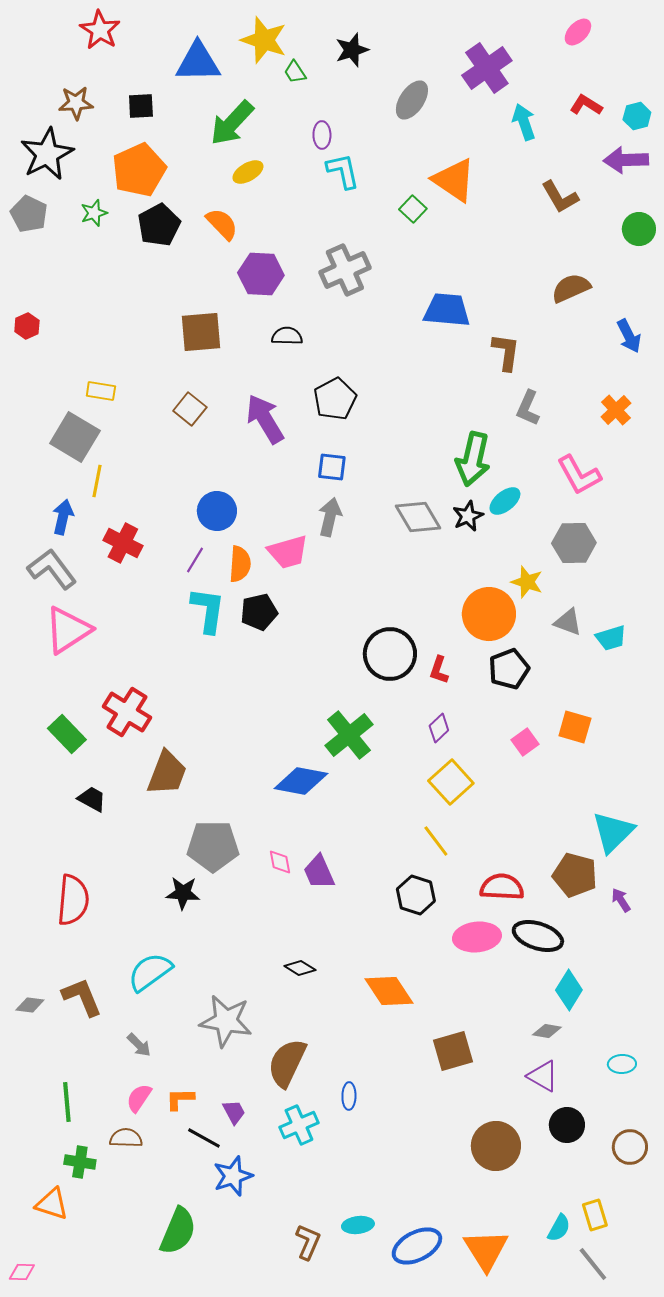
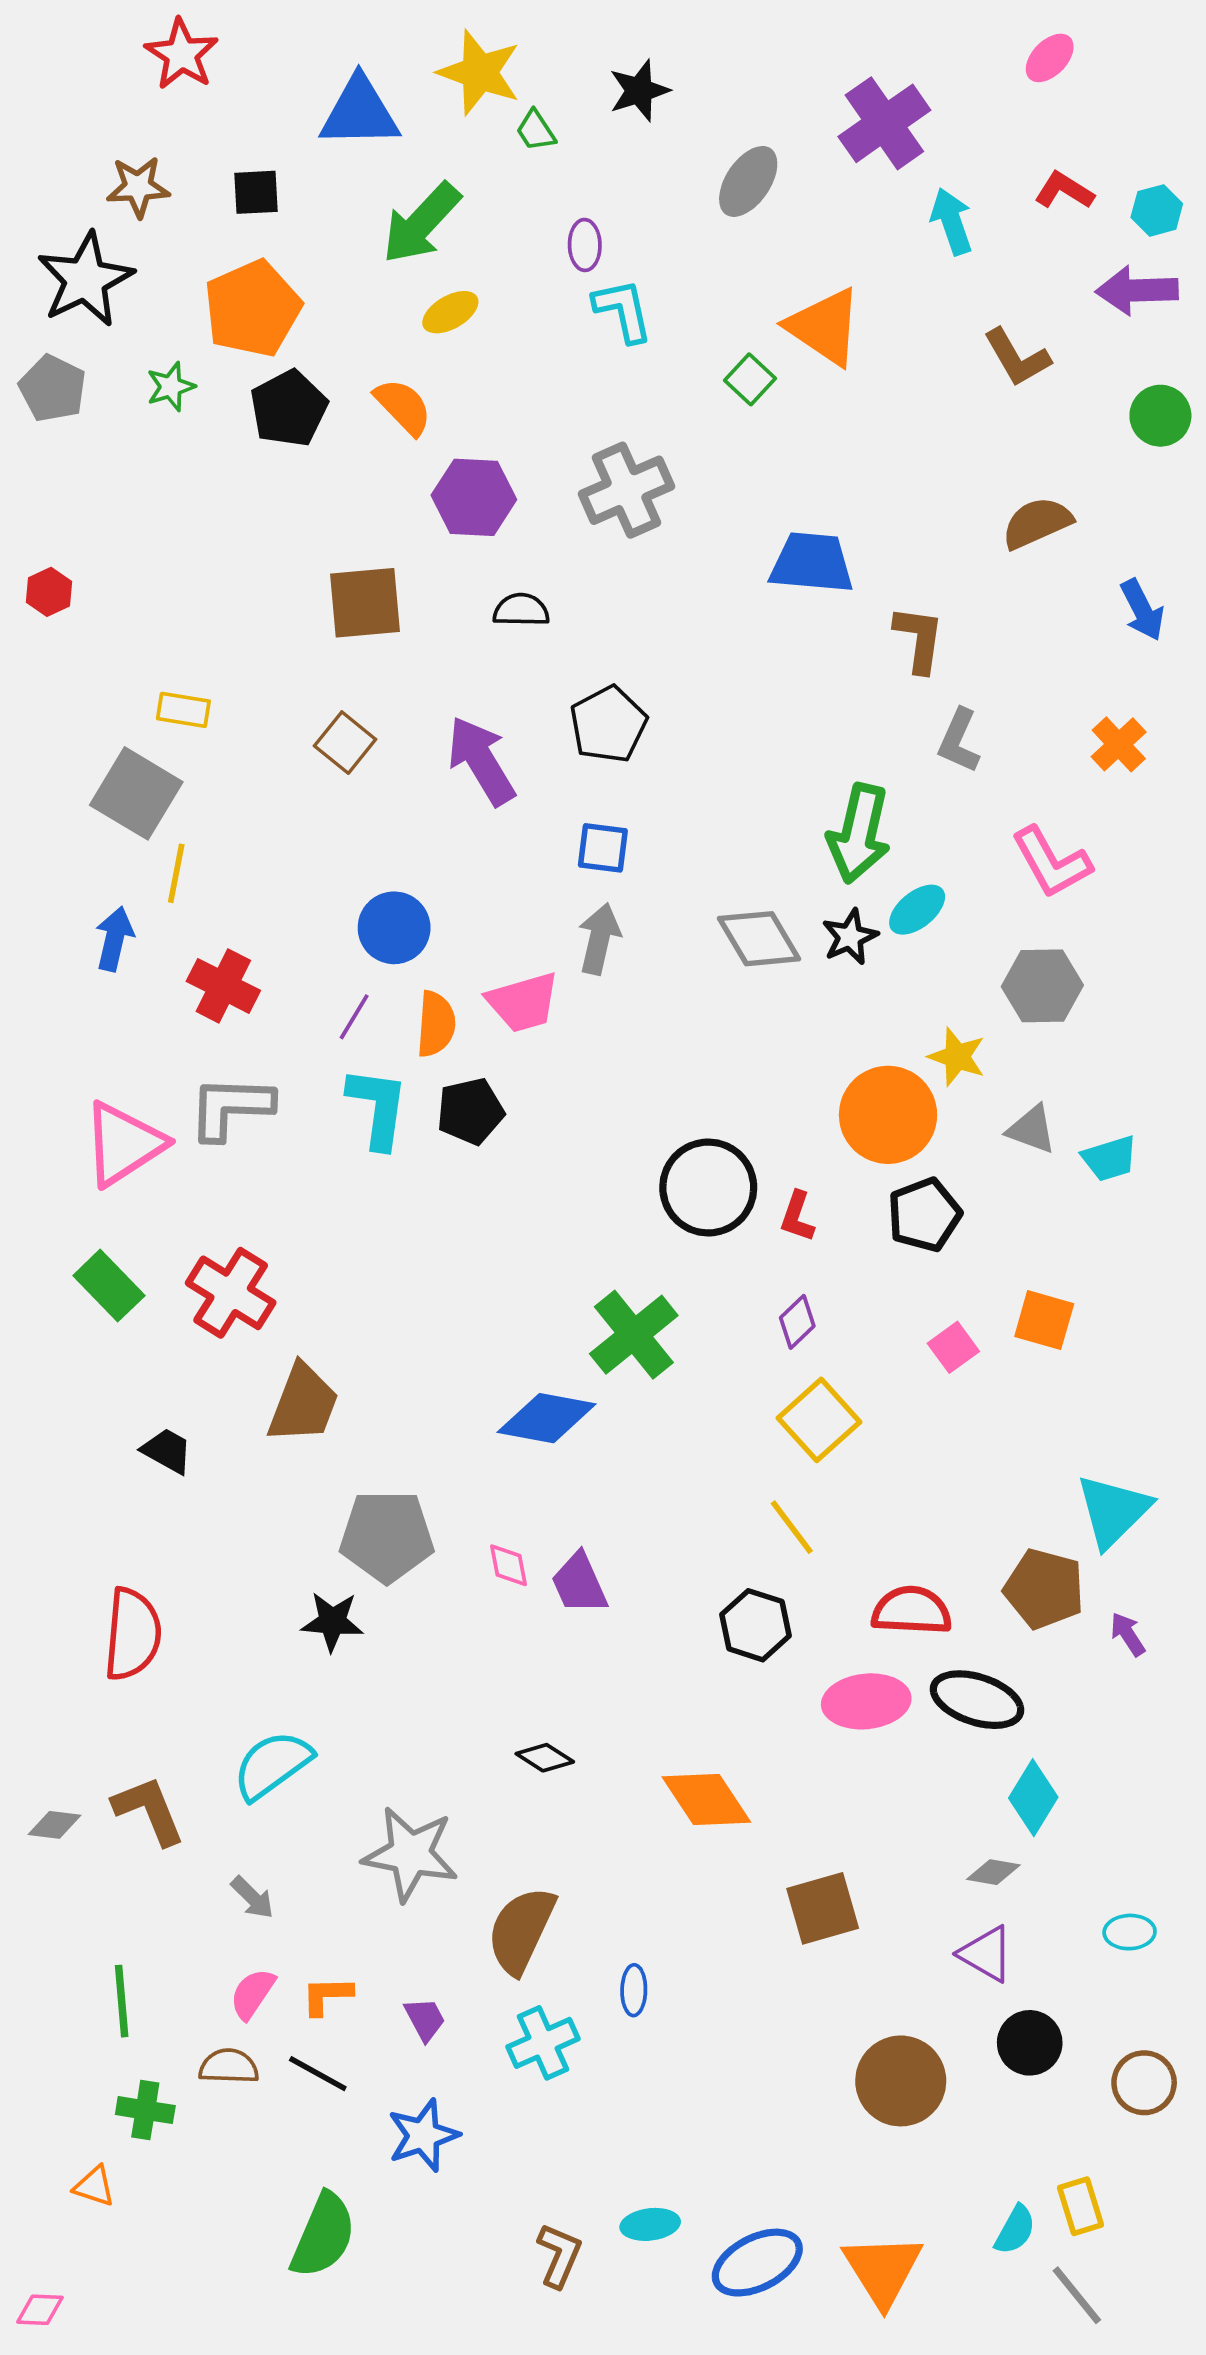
gray L-shape: (52, 569) -> (231, 1108), moved, turned -51
green rectangle: (67, 734) -> (109, 1286), moved
black line: (204, 1138) -> (318, 2074), moved
orange triangle: (52, 1204) -> (94, 2186), size x0.7

